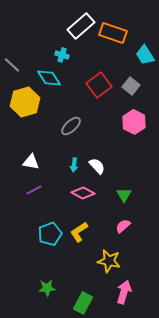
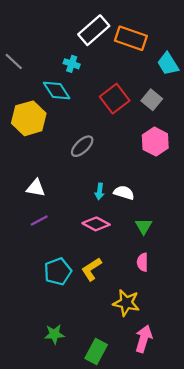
gray line: (12, 65) -> (14, 61), moved
cyan arrow: (74, 165) -> (100, 191), moved
white semicircle: (97, 166) -> (124, 193), moved, turned -30
pink semicircle: (123, 226) -> (142, 262), turned -49

